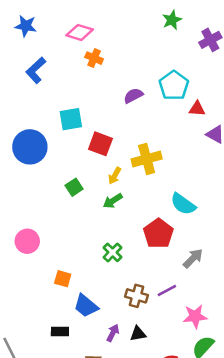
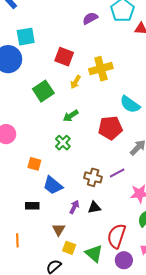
cyan square: (71, 119) -> (26, 37), moved
green square: (74, 187) -> (43, 91), size x1.5
green arrow: (113, 201) -> (71, 116), moved
red pentagon: (158, 234) -> (110, 128), turned 30
green cross: (113, 252) -> (63, 143), moved

